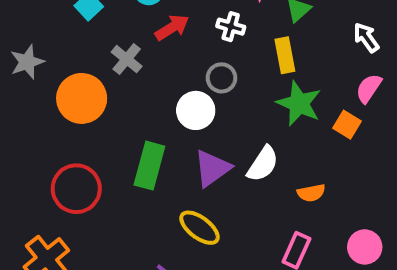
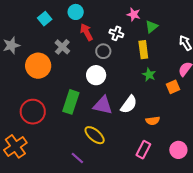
red arrow: (172, 27) -> (86, 32), turned -90
gray circle: (221, 78) -> (103, 51), moved
green star: (299, 103) -> (149, 75), size x0.6
orange square: (347, 125) -> (173, 87), turned 32
purple triangle: (212, 168) -> (103, 105), turned 45

